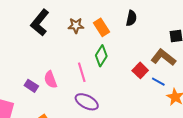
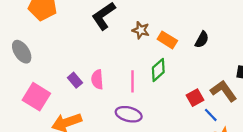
orange rectangle: (101, 27) -> (167, 40), turned -42
purple ellipse: (87, 102) -> (129, 114), turned -30

